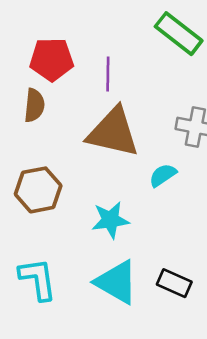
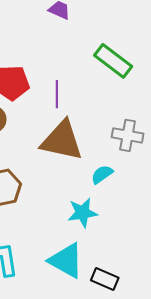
cyan star: (110, 220) -> (82, 213), moved
black rectangle: (174, 283) -> (105, 279), moved

